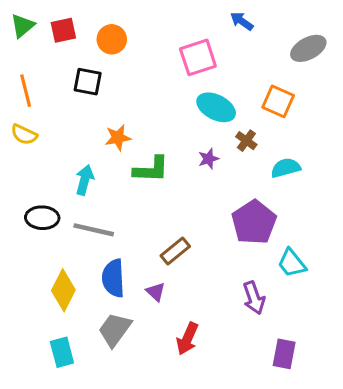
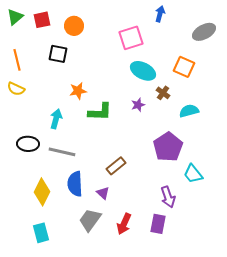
blue arrow: (242, 21) -> (160, 14), turned 70
gray trapezoid: (115, 330) -> (90, 220), moved
purple rectangle: (284, 354) -> (158, 224), moved

